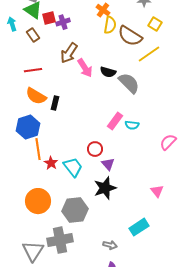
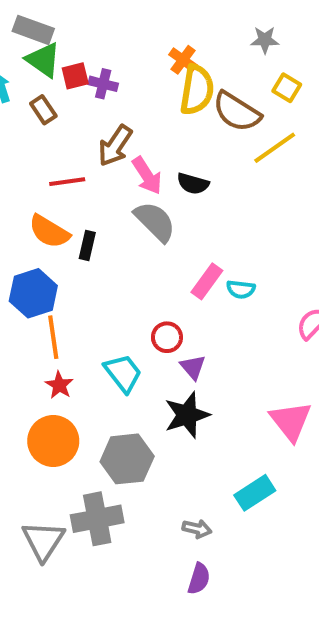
purple cross: (63, 22) -> (103, 84), turned 32
yellow semicircle: (110, 25) -> (197, 90), size x1.4
red line: (33, 70) -> (67, 182), moved
gray semicircle: (129, 83) -> (155, 221), moved
red star: (51, 163) -> (59, 385), moved
pink triangle: (157, 191) -> (291, 421), size x1.6

